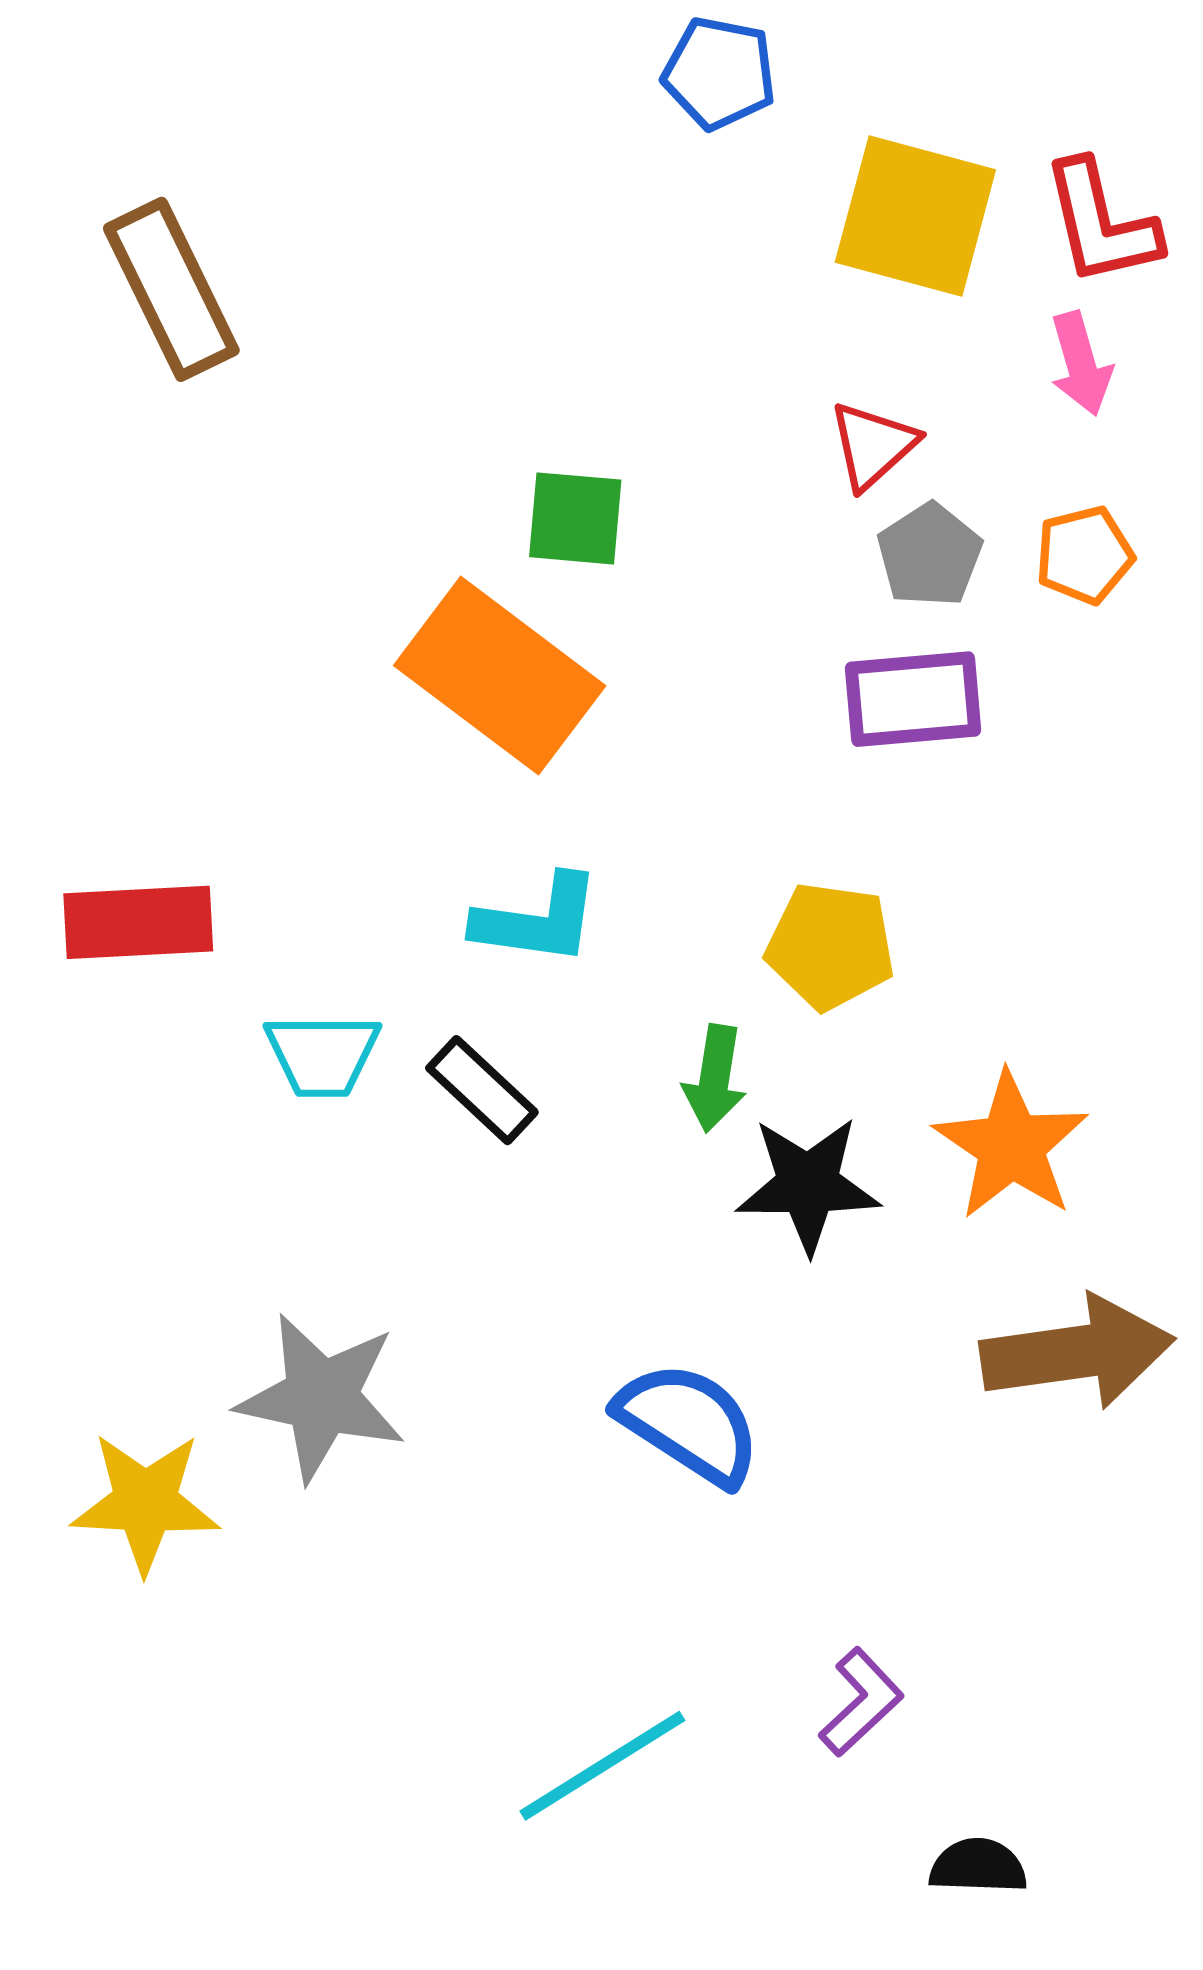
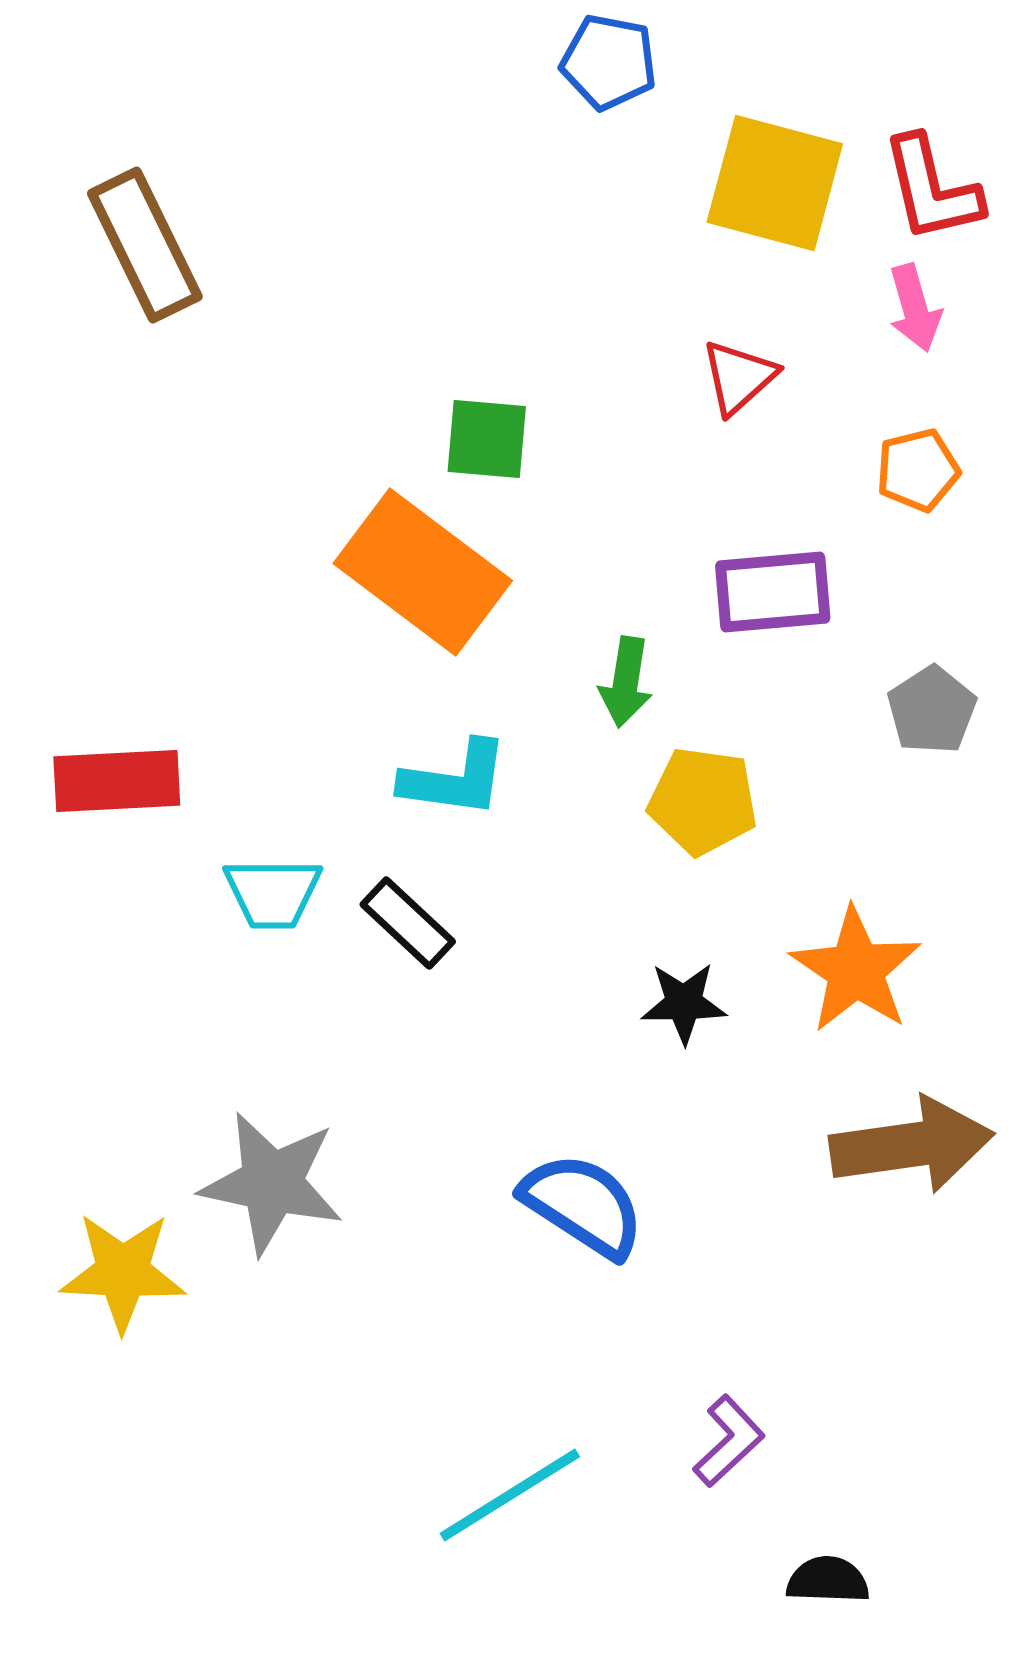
gray pentagon: (930, 555) -> (932, 710), moved
green arrow: (715, 1078) -> (626, 682), moved
black star: (808, 1185) -> (684, 1003), size x0.7

